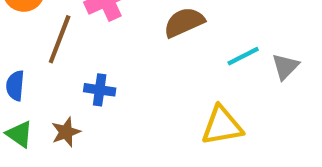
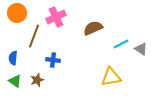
gray triangle: (285, 67) -> (141, 49), turned -40

